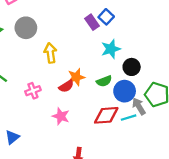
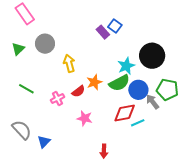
cyan star: (111, 49) -> (126, 66), moved
black circle: (132, 67) -> (152, 56), moved, size x1.6
green semicircle: (104, 81) -> (119, 83), size x1.5
red semicircle: (66, 86) -> (78, 91), moved
cyan line: (129, 118) -> (138, 123), moved

